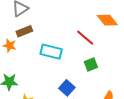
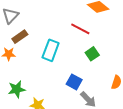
cyan rectangle: (51, 52) -> (51, 50), turned -70

